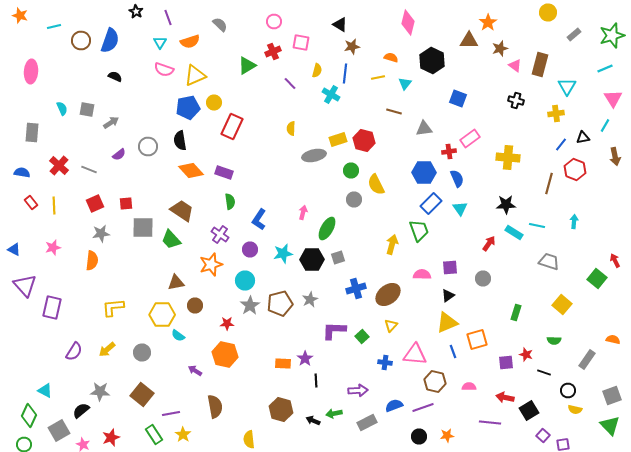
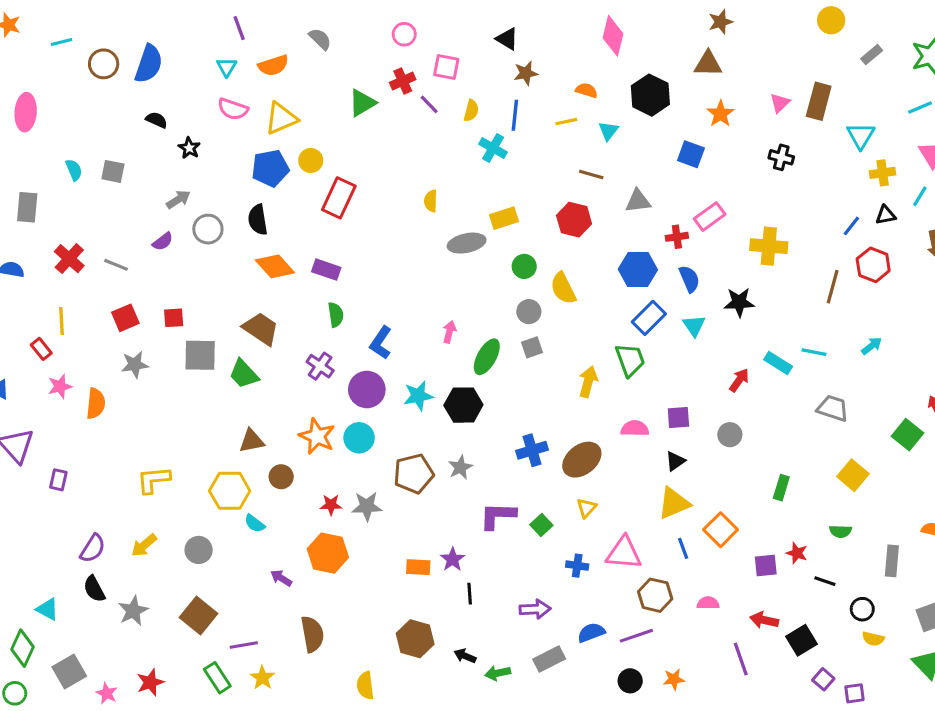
black star: (136, 12) -> (189, 148), moved
orange star: (488, 22) -> (721, 114), moved
brown star: (500, 48) -> (721, 22), moved
pink triangle: (515, 66) -> (780, 103), turned 40
purple line: (290, 84) -> (429, 104), moved
yellow cross: (556, 114) -> (883, 173), moved
gray arrow: (111, 122) -> (178, 199), moved
red hexagon: (364, 140) -> (574, 220), moved
red rectangle: (31, 202) -> (41, 349), moved
black star: (506, 204) -> (739, 302), moved
cyan arrow: (574, 222) -> (872, 346), turned 48
purple circle: (250, 250) -> (367, 389), size x1.5
gray square: (338, 258) -> (532, 347), moved
orange semicircle: (92, 260) -> (96, 404), moved
orange star: (211, 264) -> (317, 436), moved, turned -30
gray star: (250, 306) -> (367, 506), moved, turned 30
purple rectangle: (52, 308) -> (58, 480), size x0.6
orange square: (477, 340) -> (721, 530), turned -30
gray rectangle: (587, 360) -> (892, 561), turned -30
gray star: (100, 392) -> (133, 611), turned -30
black semicircle: (81, 410) -> (94, 589), moved, turned -78
green arrow: (334, 414) -> (498, 673), moved
purple line: (490, 422) -> (741, 659), turned 65

